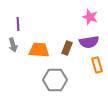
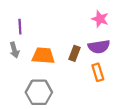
orange rectangle: (97, 65) -> (98, 72), moved
gray hexagon: (55, 80) -> (39, 92), moved

